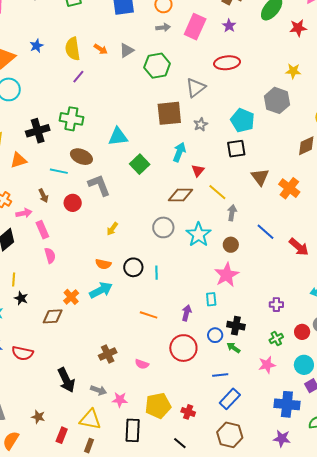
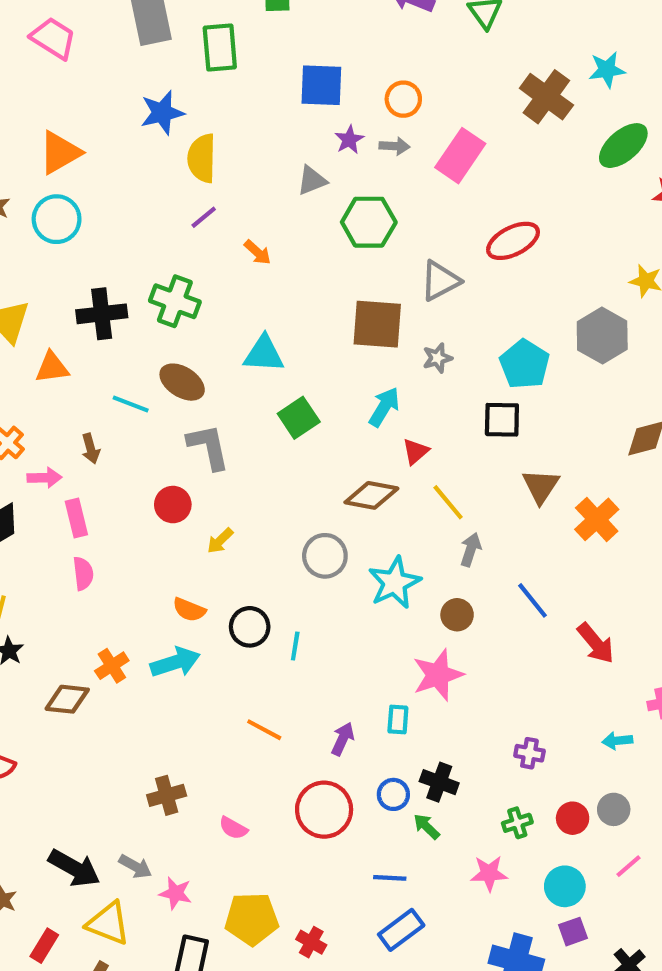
purple star: (229, 26) -> (349, 140), moved
blue star: (37, 46) -> (162, 113), moved, size x1.5
orange arrow: (101, 49) -> (257, 252), moved
red ellipse: (227, 63) -> (513, 241), turned -30
red circle: (73, 203) -> (173, 505), moved
black arrow: (66, 380) -> (74, 868), moved, turned -45

